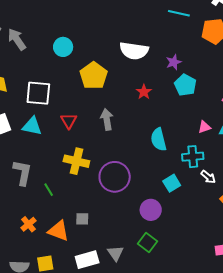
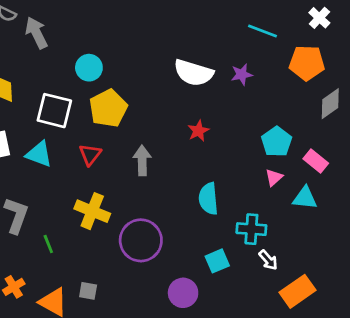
cyan circle: (63, 47) -> (89, 68), moved
purple star: (174, 62) -> (242, 74), moved
yellow pentagon: (94, 76) -> (108, 108), moved
cyan pentagon: (185, 85) -> (277, 142), moved
pink triangle: (204, 127) -> (274, 177), moved, turned -32

